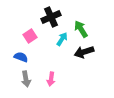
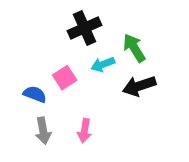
pink square: (30, 36) -> (65, 78), moved
cyan arrow: (62, 39) -> (103, 64), turned -144

